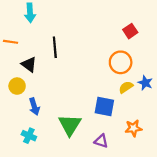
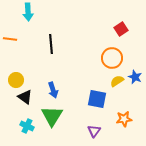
black triangle: (29, 64) -> (25, 97), moved
blue arrow: (34, 107) -> (53, 90), moved
green triangle: (70, 125) -> (52, 116), moved
purple triangle: (101, 141) -> (94, 131), turned 48

